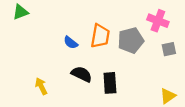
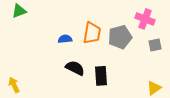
blue semicircle: (71, 43) -> (65, 39), turned 136
yellow arrow: (41, 86) -> (14, 85), moved

